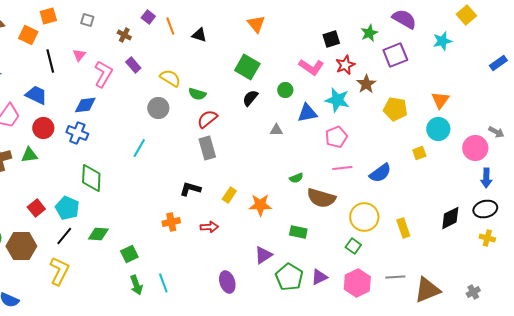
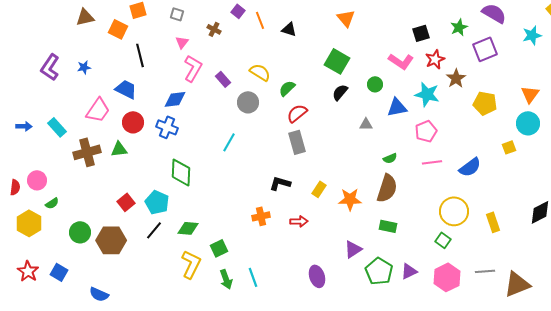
pink triangle: (79, 55) -> (182, 42), moved
purple rectangle: (133, 65) -> (223, 79), moved
green semicircle: (197, 94) -> (287, 88), turned 120
green semicircle: (296, 178) -> (390, 158), moved
brown semicircle: (321, 198) -> (387, 188), moved, turned -88
yellow L-shape: (59, 271) -> (191, 264), moved

